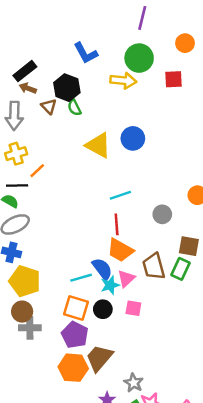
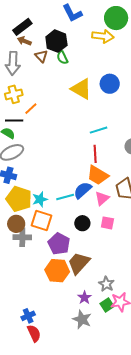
blue semicircle: (102, 269) -> (83, 190), turned -96
cyan star: (110, 285) -> (40, 199), moved
orange square: (76, 308) -> (41, 221), moved

